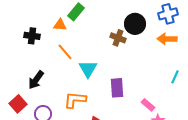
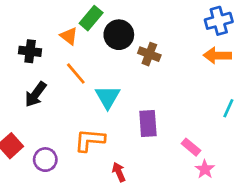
black circle: (135, 24) -> (119, 35), moved
orange triangle: (60, 25) -> (69, 36), turned 32
black arrow: (36, 80) -> (36, 94), moved

